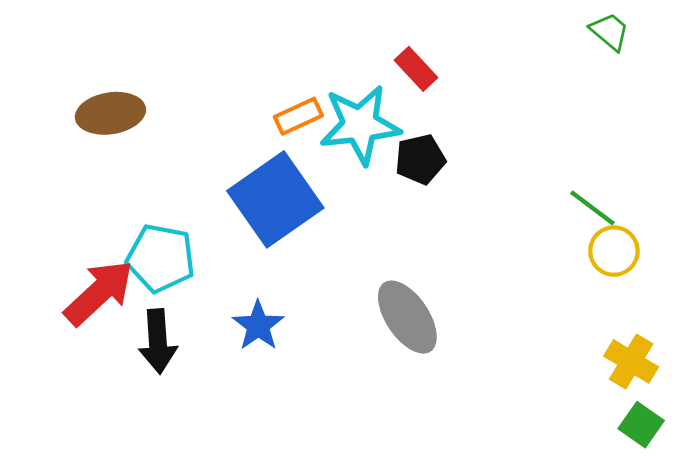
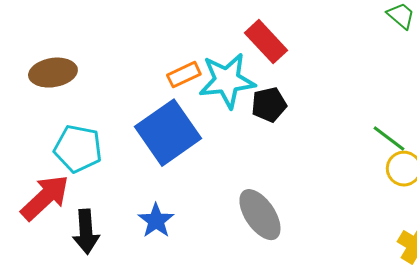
red rectangle: (416, 69) -> (266, 42), size x1.4
cyan pentagon: (161, 258) -> (78, 149), moved

